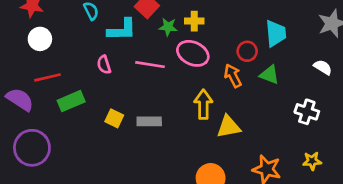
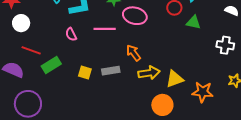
orange arrow: (233, 76) -> (134, 53), moved
red line: (47, 77) -> (31, 50), turned 42
yellow arrow: (203, 104) -> (149, 73), moved, turned 90
yellow triangle: (228, 127) -> (175, 79), moved

